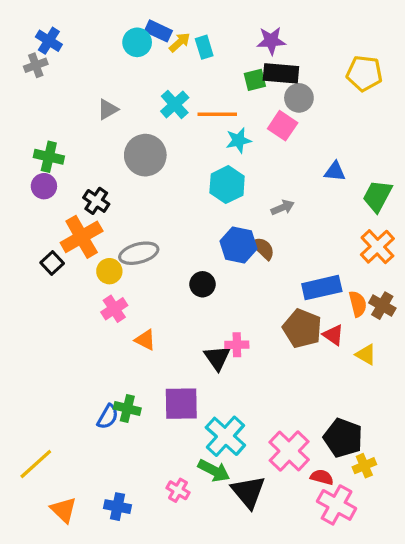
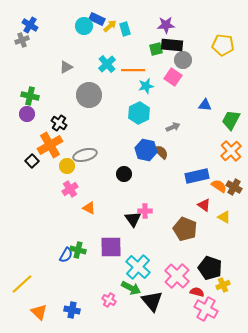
orange semicircle: (358, 304) -> (219, 186), turned -42
brown pentagon: (302, 328) -> (185, 229), moved

